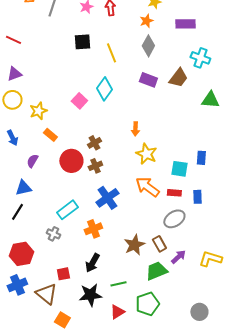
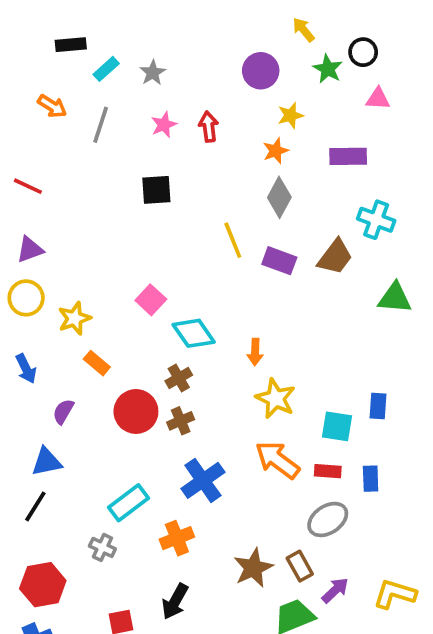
yellow line: (111, 53) -> (233, 240), moved
cyan diamond: (104, 89) -> (194, 333), moved, turned -70

